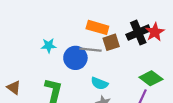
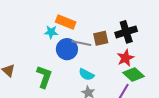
orange rectangle: (97, 27) -> (66, 22), moved
red star: (155, 32) -> (126, 58), moved
cyan star: (49, 46) -> (51, 32), moved

